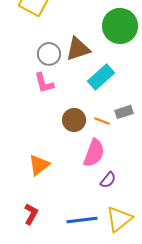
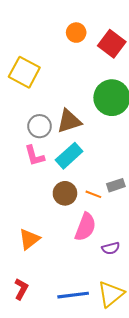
cyan rectangle: (101, 77) -> (69, 156), moved
purple semicircle: (108, 180) -> (111, 248), moved, turned 36

